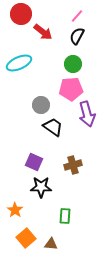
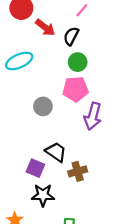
black semicircle: (77, 36) -> (71, 36), moved
purple arrow: (87, 114) -> (93, 116), turned 30
black trapezoid: (53, 127) -> (56, 152), moved

